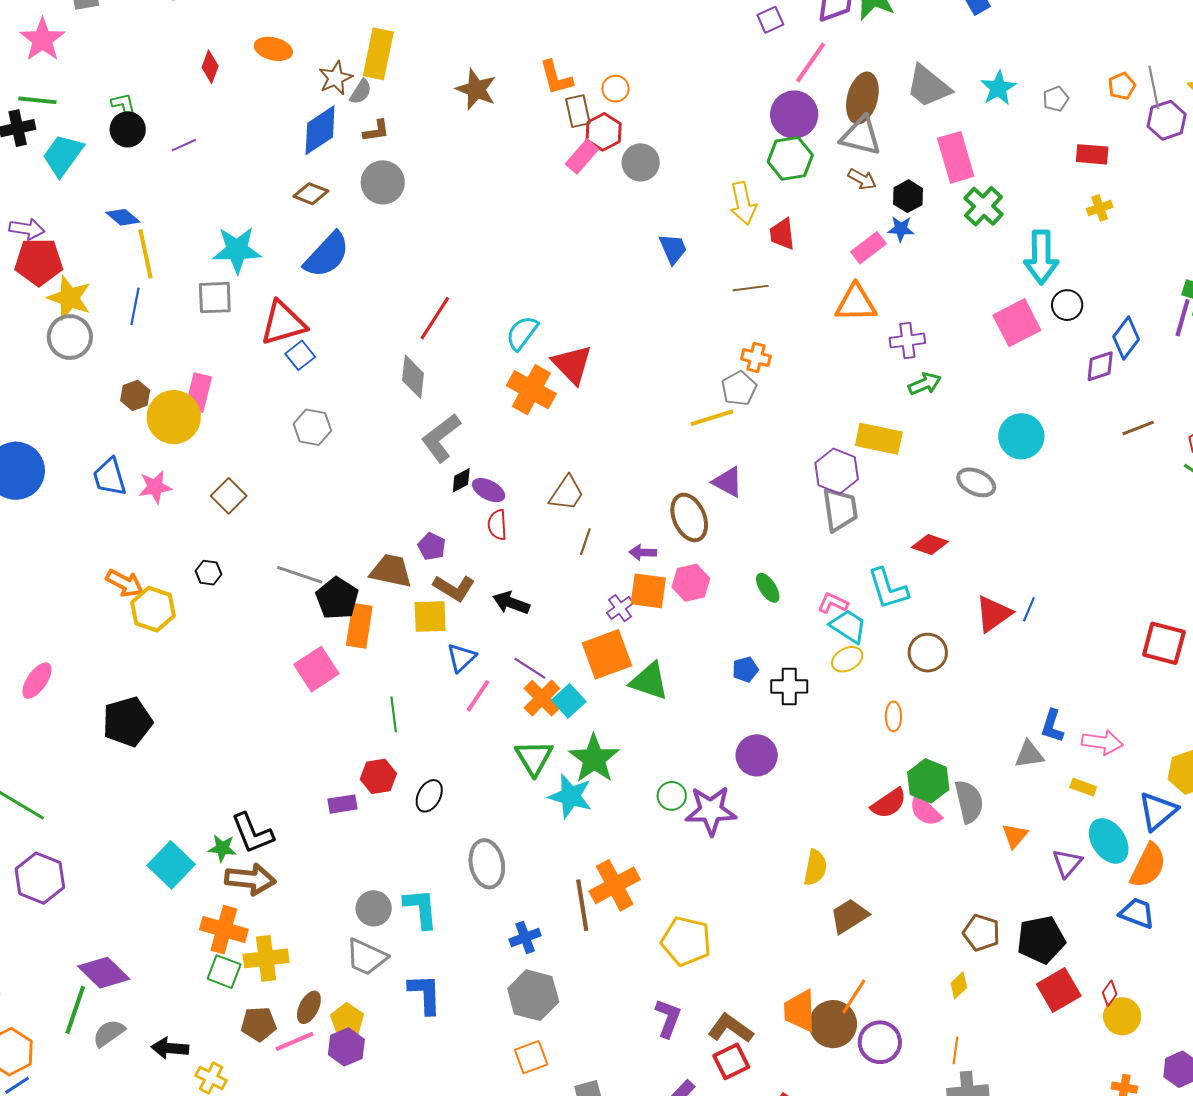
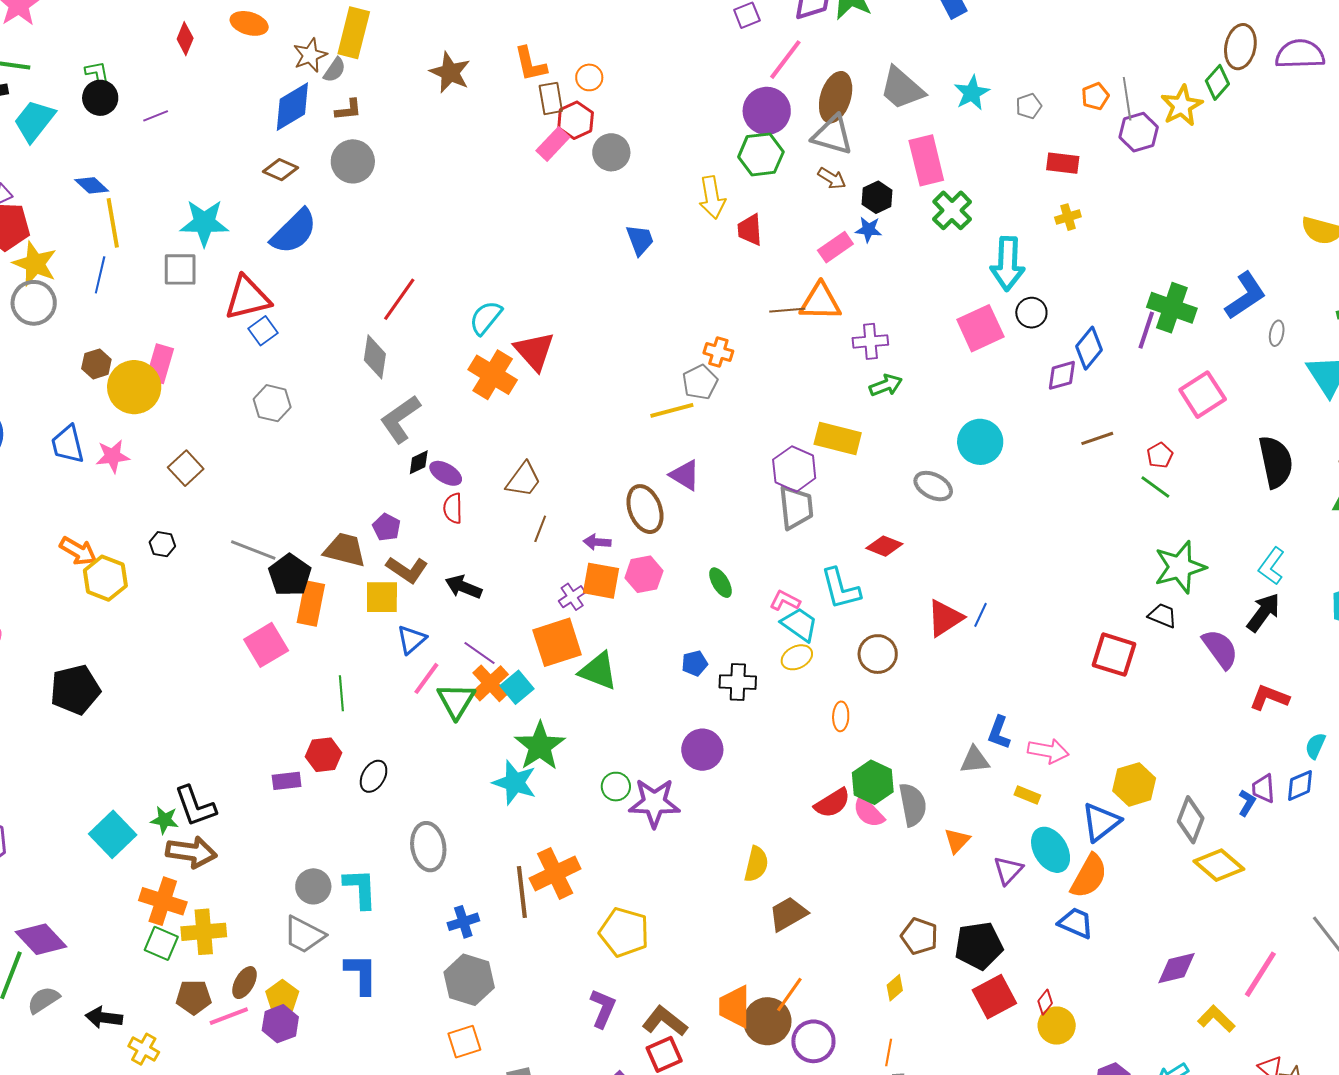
brown line: (751, 288) -> (787, 310), moved
green triangle: (534, 758) -> (456, 701), moved

